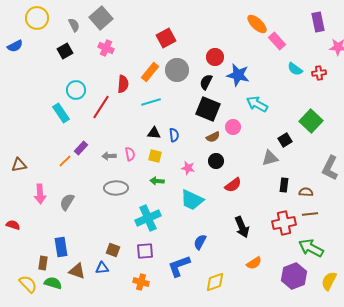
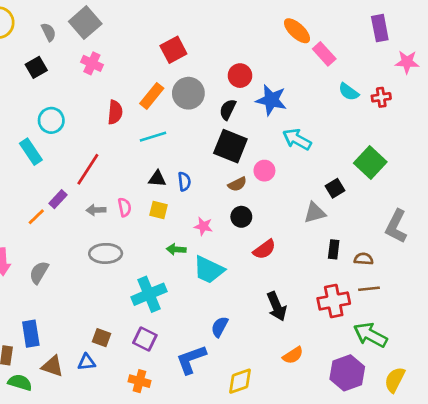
red line: (101, 107) -> (88, 169), moved
green arrow: (157, 181) -> (176, 249), moved
purple square: (145, 251) -> (145, 339), turned 30

